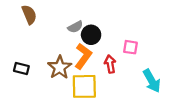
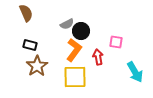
brown star: (60, 67) -> (37, 66), moved
black rectangle: (21, 68) -> (30, 45), moved

